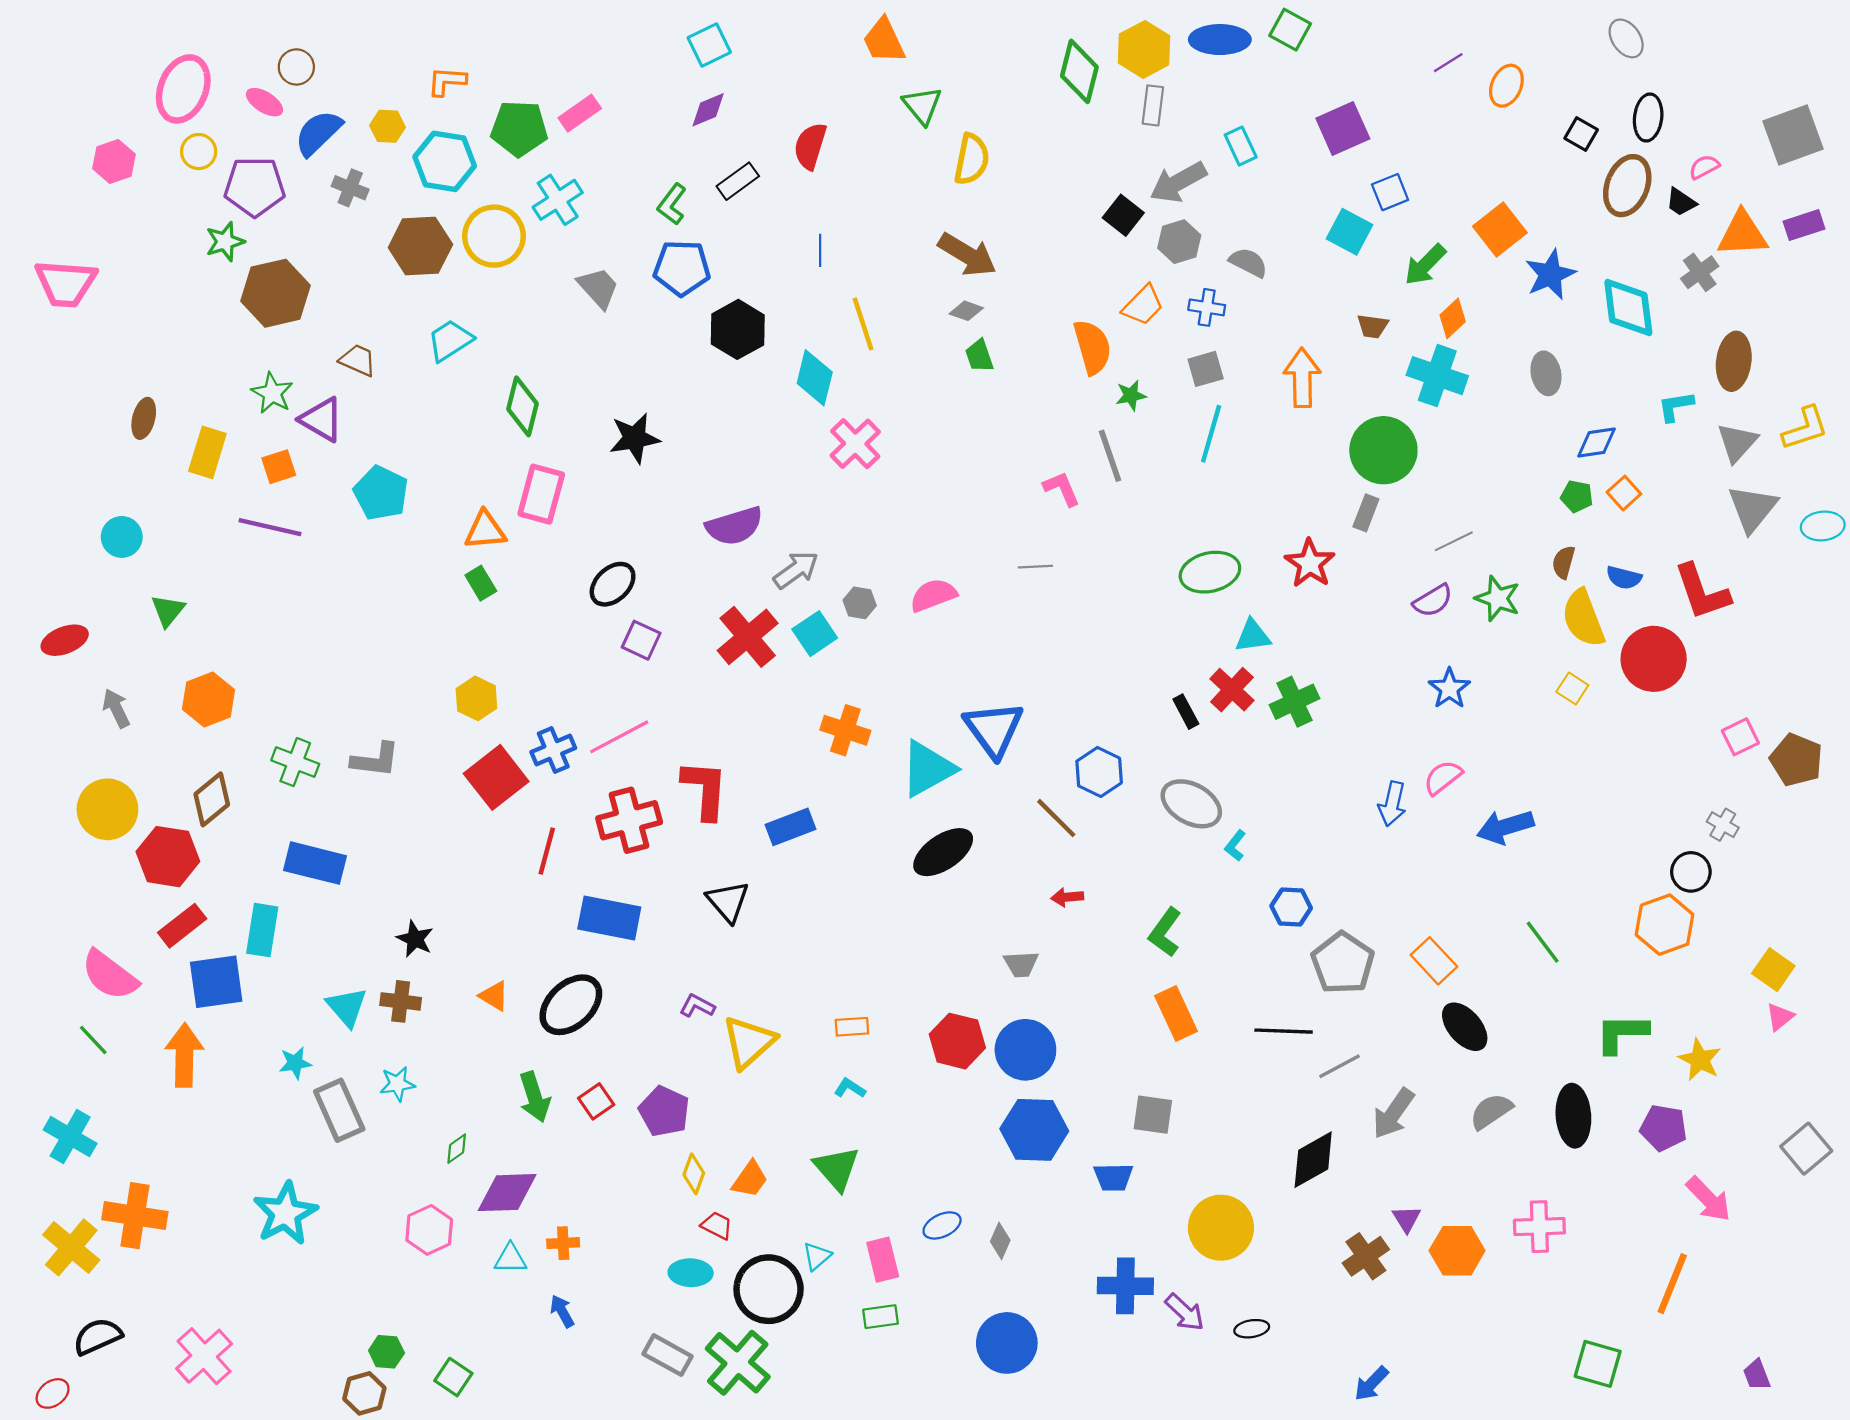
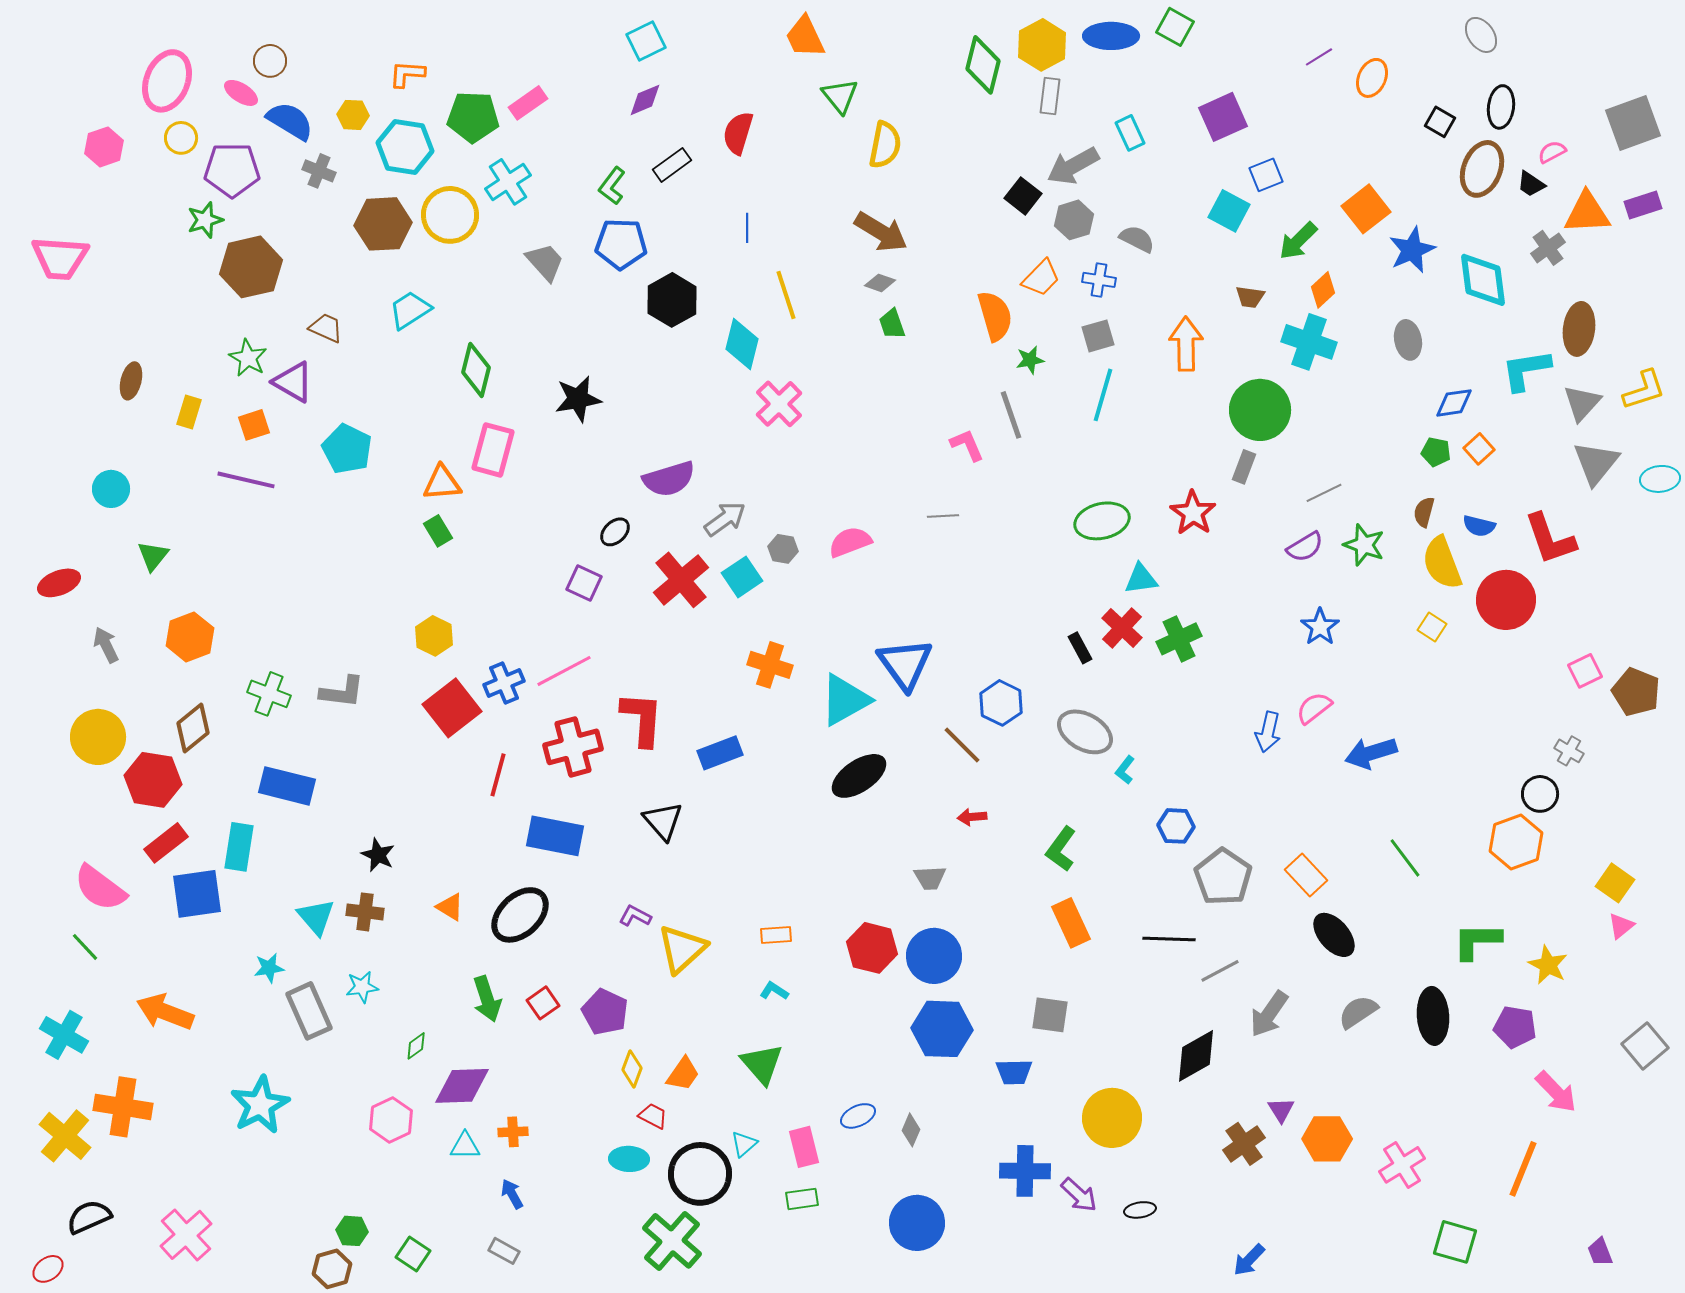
blue semicircle: (318, 133) -> (290, 121), turned 75
cyan L-shape: (1676, 406) -> (1526, 370), size x1.5
yellow rectangle: (207, 452) -> (189, 412), size x0.7
black ellipse: (613, 584) -> (615, 532), moved, size x0.7
orange arrow: (184, 1055) -> (165, 1012), moved, turned -70
pink cross: (1539, 1227) -> (1402, 1165), moved, turned -30
gray rectangle: (667, 1355) -> (504, 1251), moved, size x0.7

